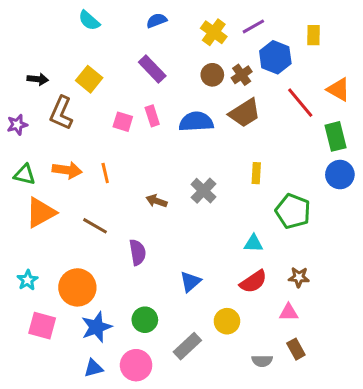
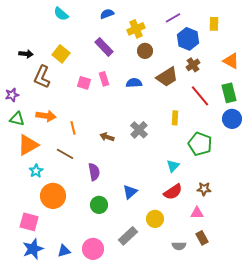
yellow cross: (214, 32) -> (136, 29), moved, turned 30
brown cross: (242, 75) -> (193, 65), moved
red line: (300, 103) -> (200, 96), moved
blue semicircle: (196, 122) -> (134, 83), size x0.7
purple star: (17, 125) -> (12, 95), moved
orange line: (105, 173) -> (73, 128), moved
cyan triangle: (253, 243) -> (173, 166), turned -48
cyan star: (28, 280) -> (36, 171), moved
green circle: (145, 320) -> (99, 205), moved
blue star: (96, 327) -> (33, 249), moved

